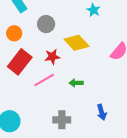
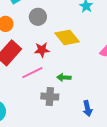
gray cross: (62, 120) -> (50, 97), moved

